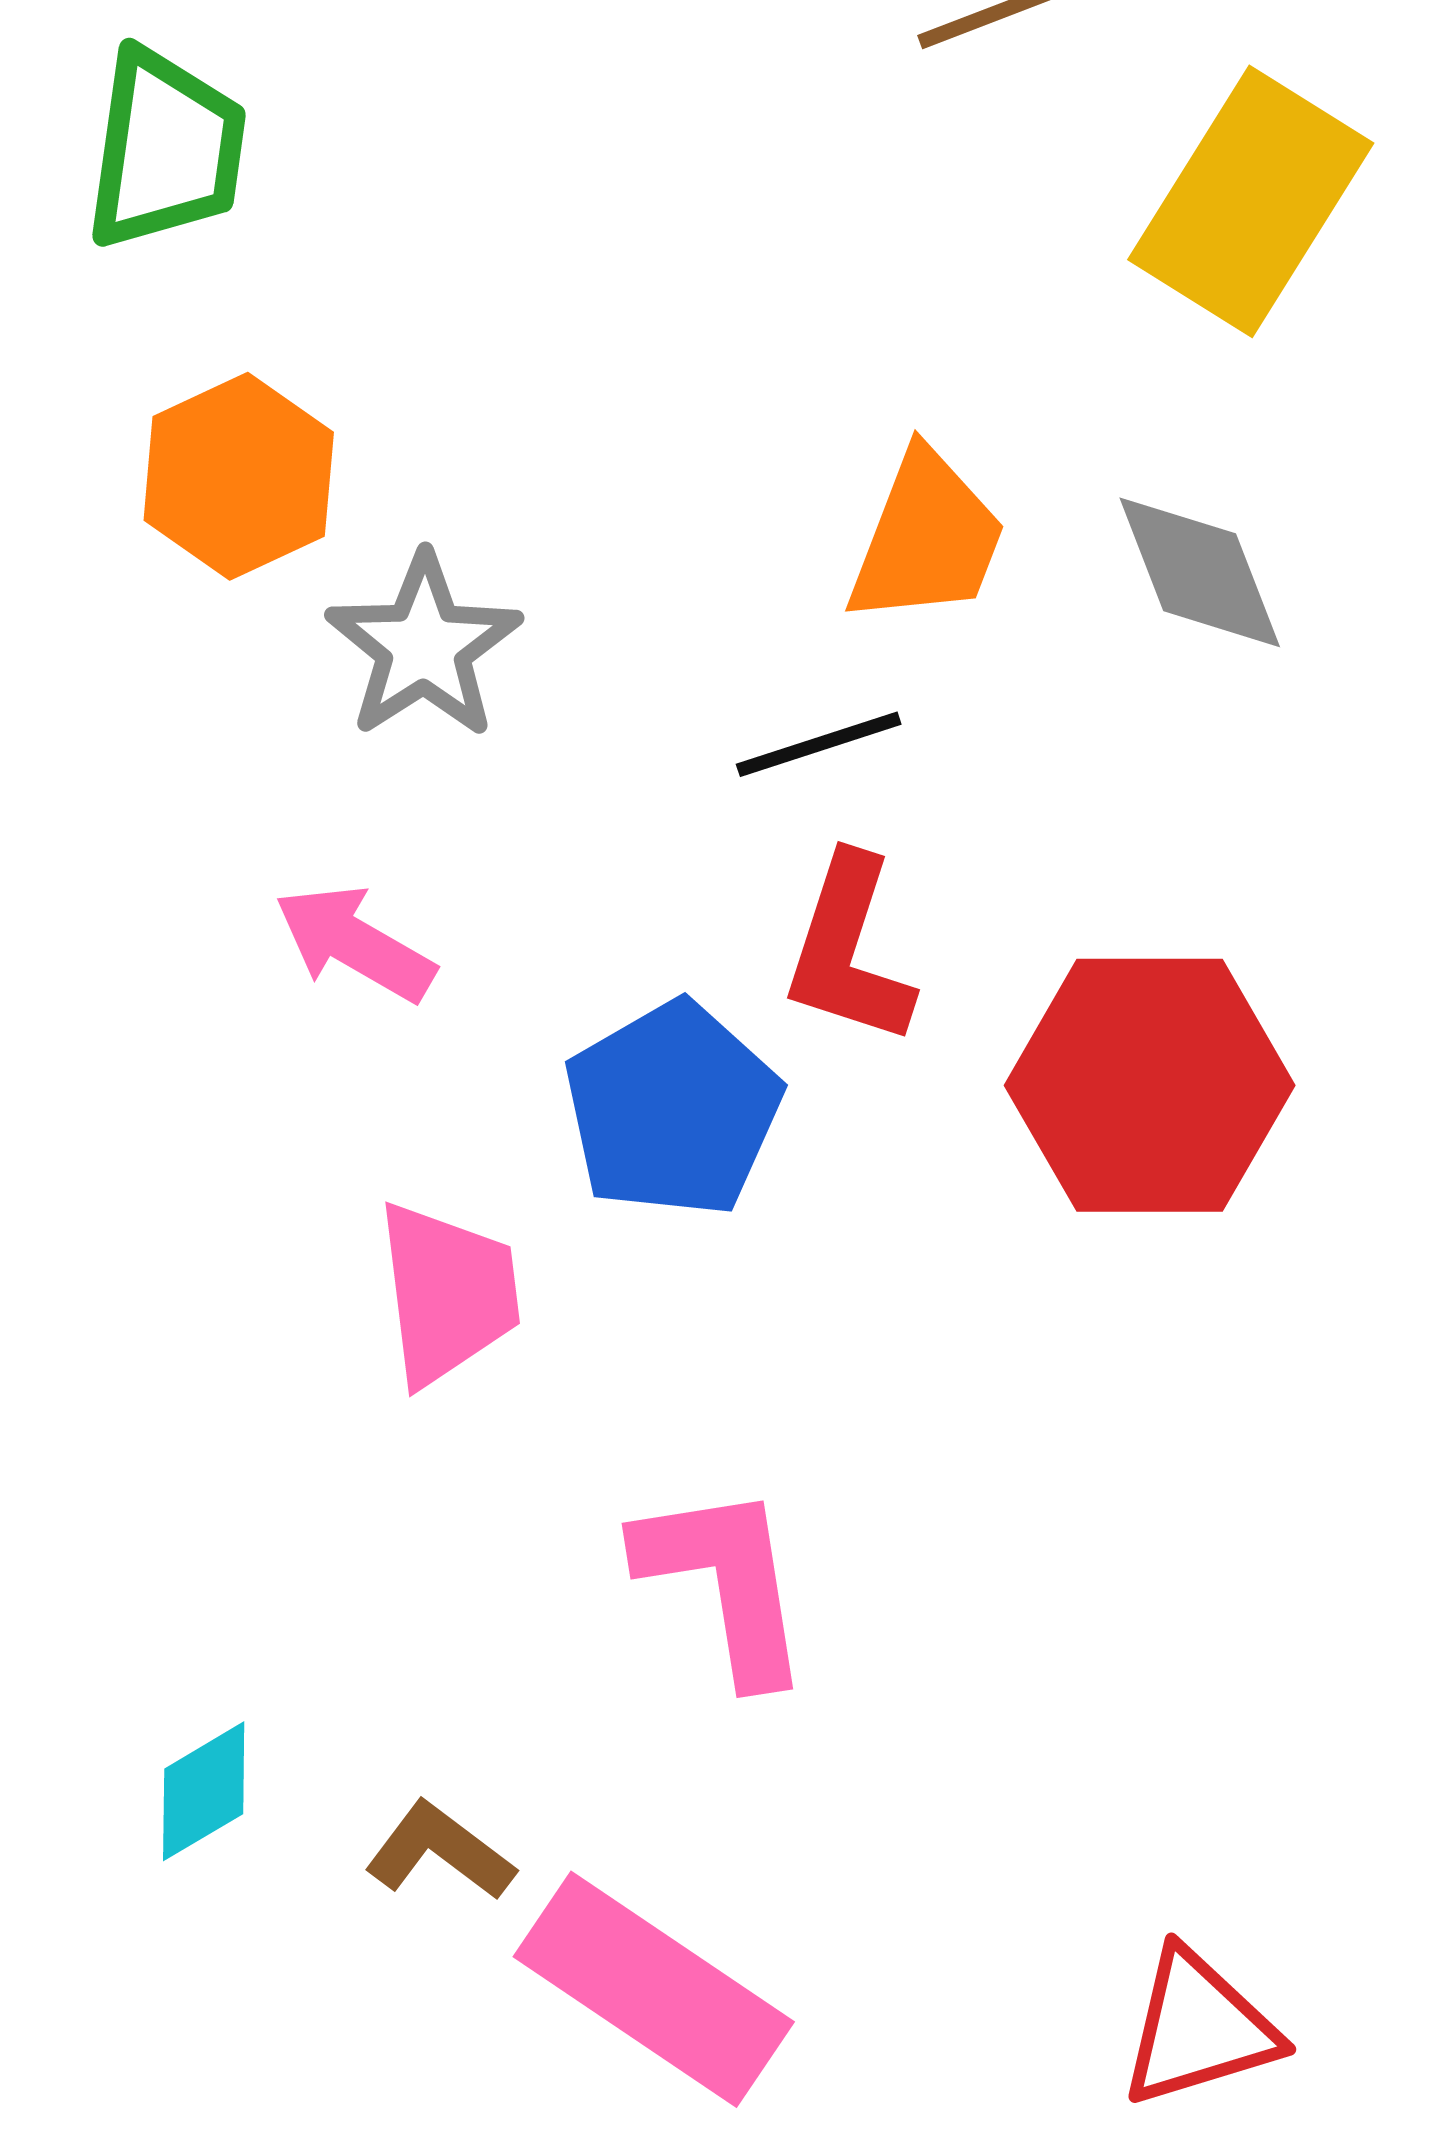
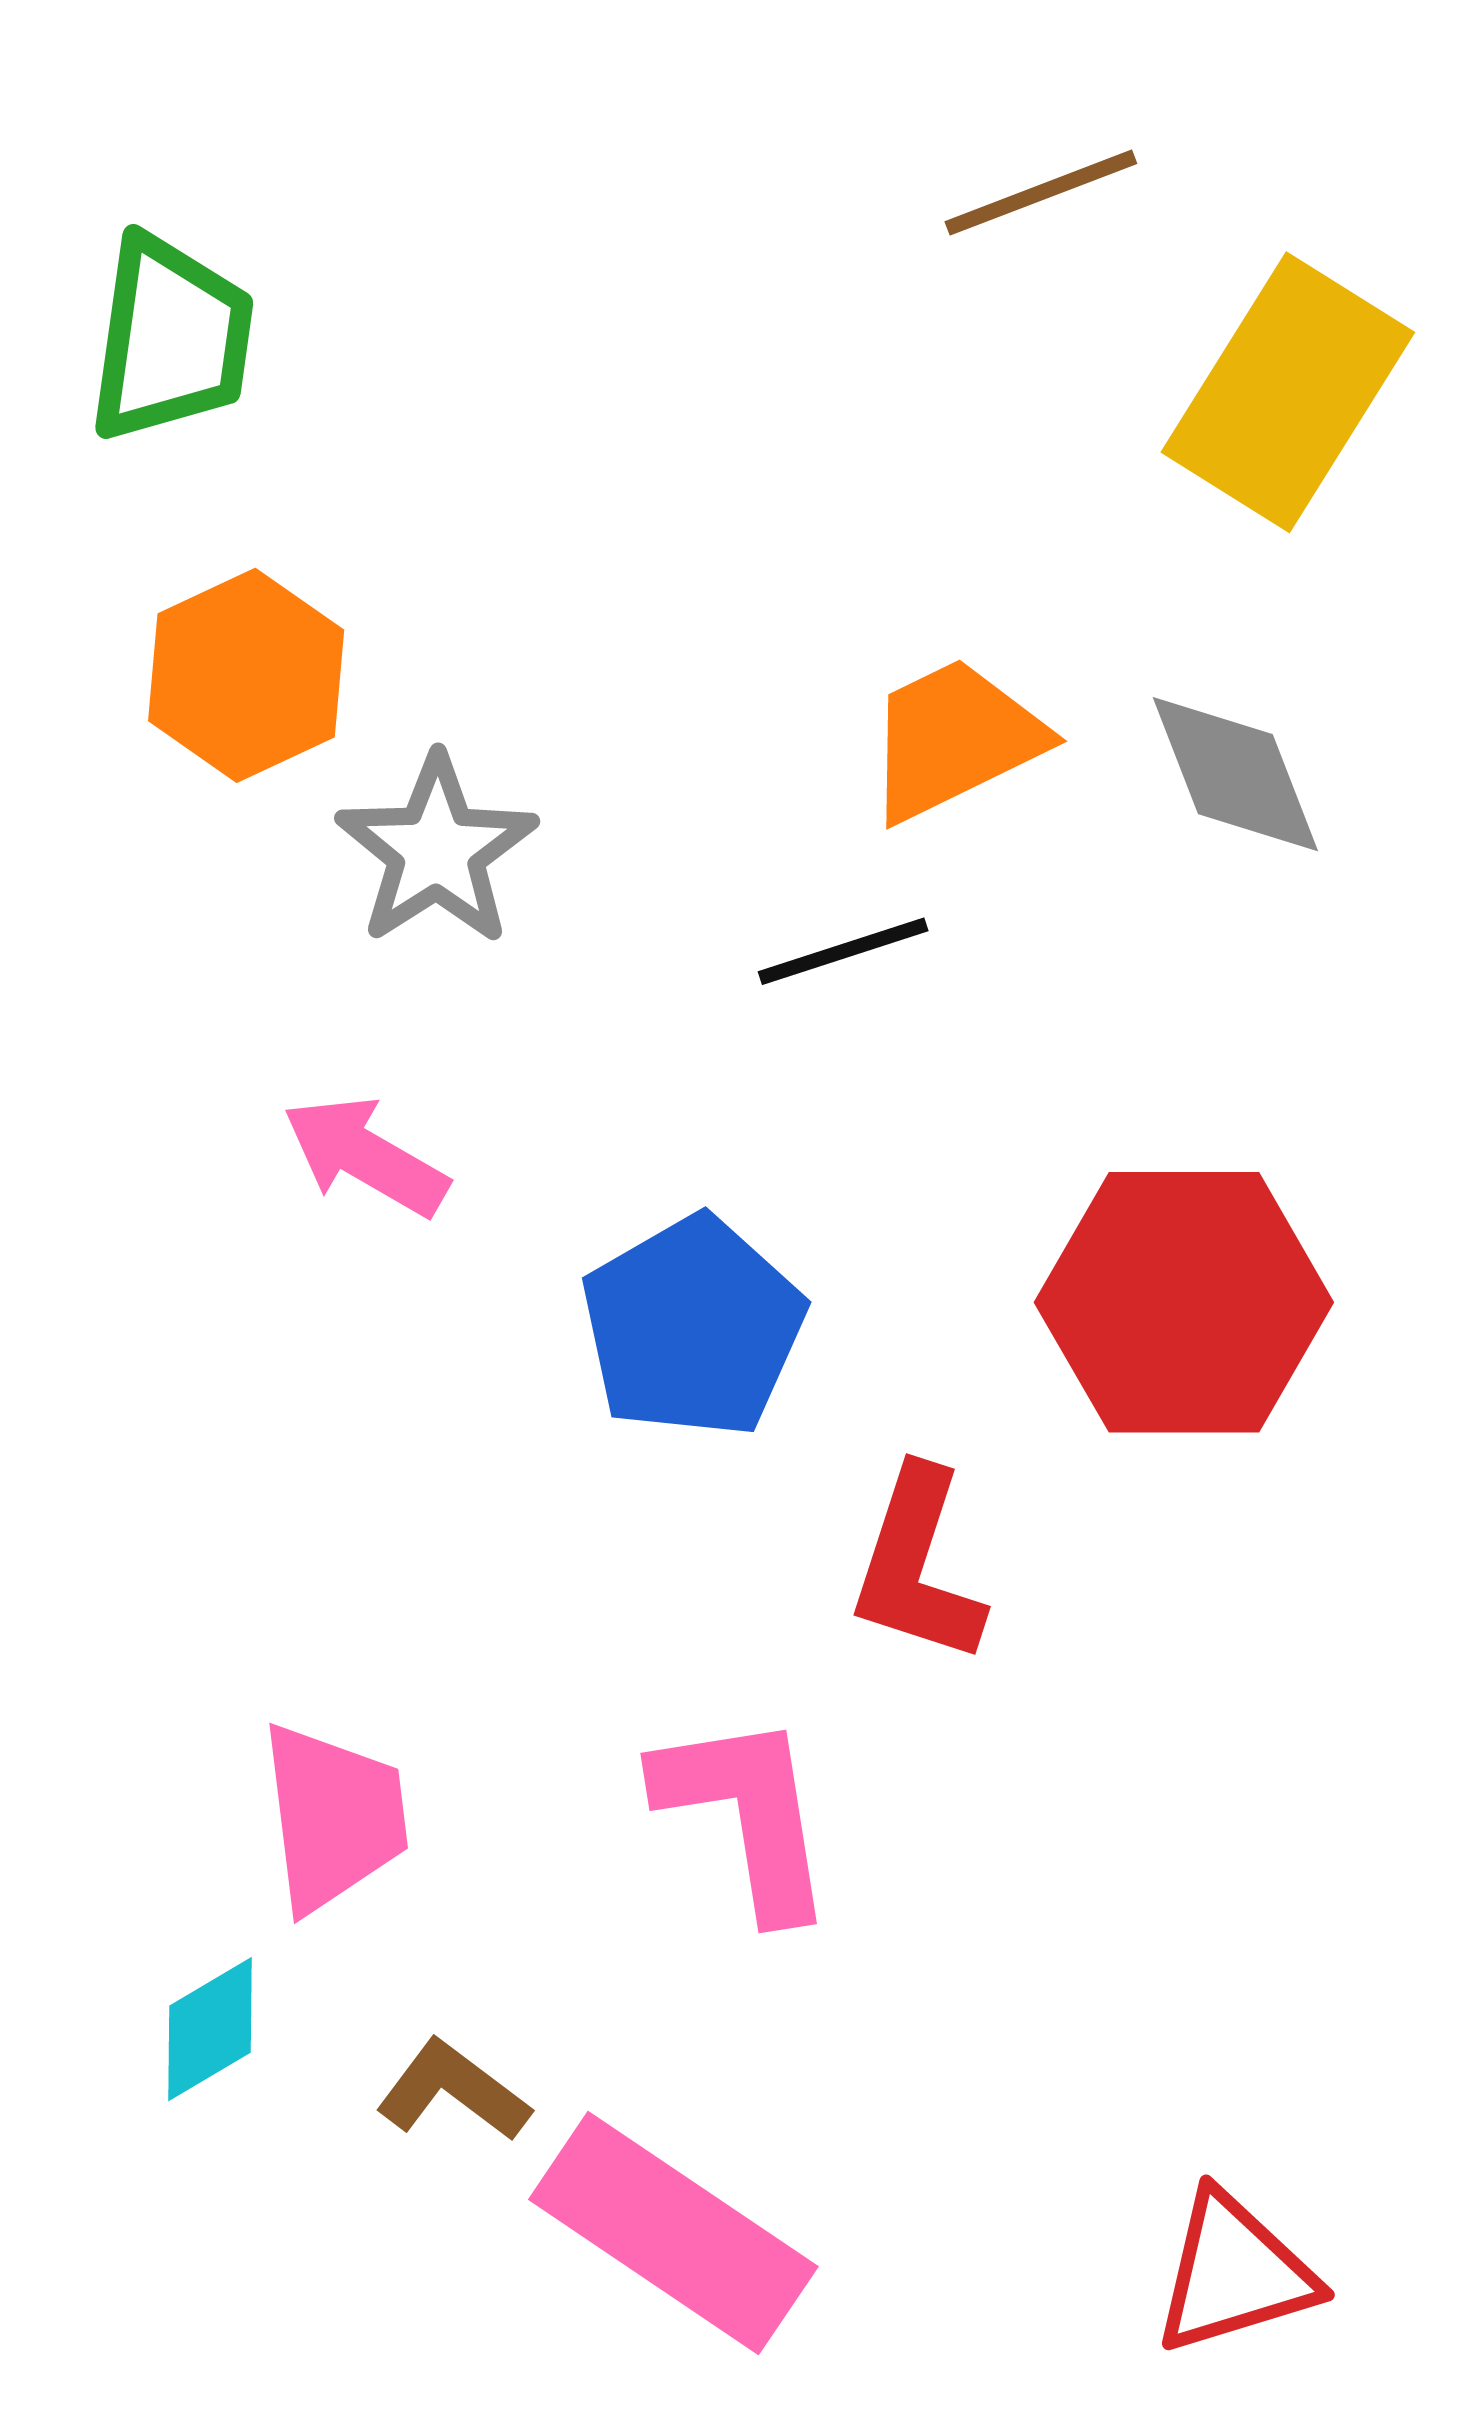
orange trapezoid: (927, 538) -> (954, 739), turned -137
red L-shape: (849, 950) -> (917, 1566), moved
pink trapezoid: (448, 1293) -> (334, 1817), moved

